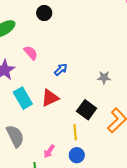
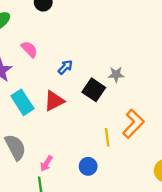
black square: (87, 110) -> (94, 90), moved
yellow line: (75, 132) -> (107, 137), moved
pink arrow: (49, 151) -> (46, 164), moved

